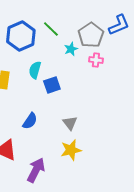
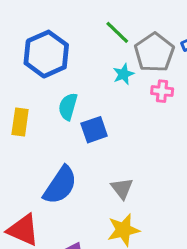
green line: (51, 29) -> (117, 32), moved
blue semicircle: (30, 121) -> (60, 185), size x1.5

